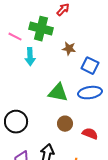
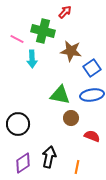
brown star: (69, 49) -> (71, 51), size x1.5
blue square: (90, 66) -> (92, 68), turned 30
brown circle: (65, 124) -> (71, 118), moved

